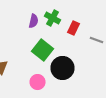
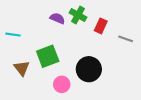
purple semicircle: (34, 21) -> (57, 18), turned -80
green square: (42, 50) -> (48, 56), moved, turned 30

